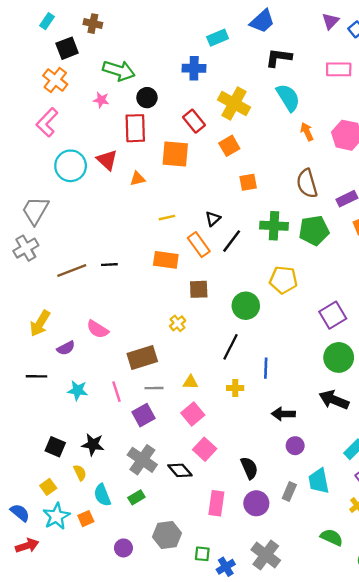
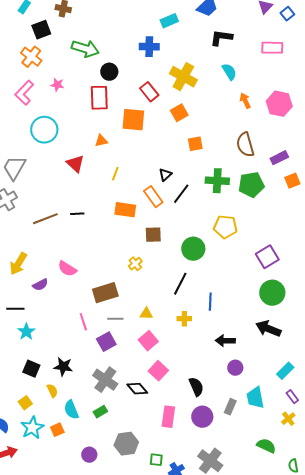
cyan semicircle: (288, 98) -> (229, 72), size x0.7
pink star: (101, 100) -> (57, 85), moved
red triangle: (107, 160) -> (75, 164), moved
yellow line: (167, 218) -> (115, 174), moved, turned -56
cyan star: (78, 390) -> (26, 332), moved, turned 30

